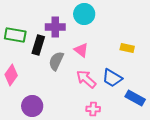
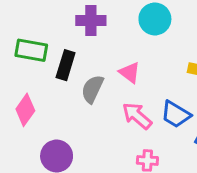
cyan circle: (84, 14) -> (155, 19), moved
purple cross: (55, 27) -> (91, 20), moved

